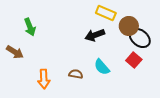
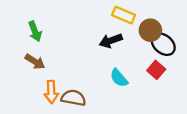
brown arrow: (15, 52) -> (35, 62), moved
brown semicircle: (76, 74) -> (73, 98), moved, size x1.5

